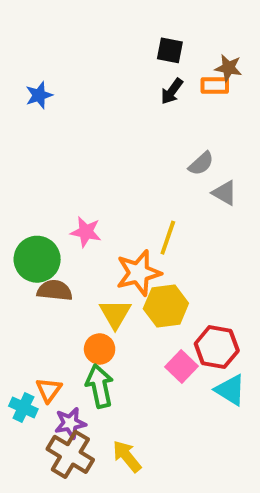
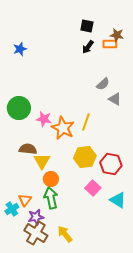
green circle: (37, 259) -> (19, 108), moved
orange star: (139, 273) -> (63, 128), moved, turned -30
yellow triangle: (115, 314) -> (42, 161), moved
red hexagon: (217, 347) -> (111, 164), moved
cyan cross: (23, 408) -> (12, 209), turned 32

